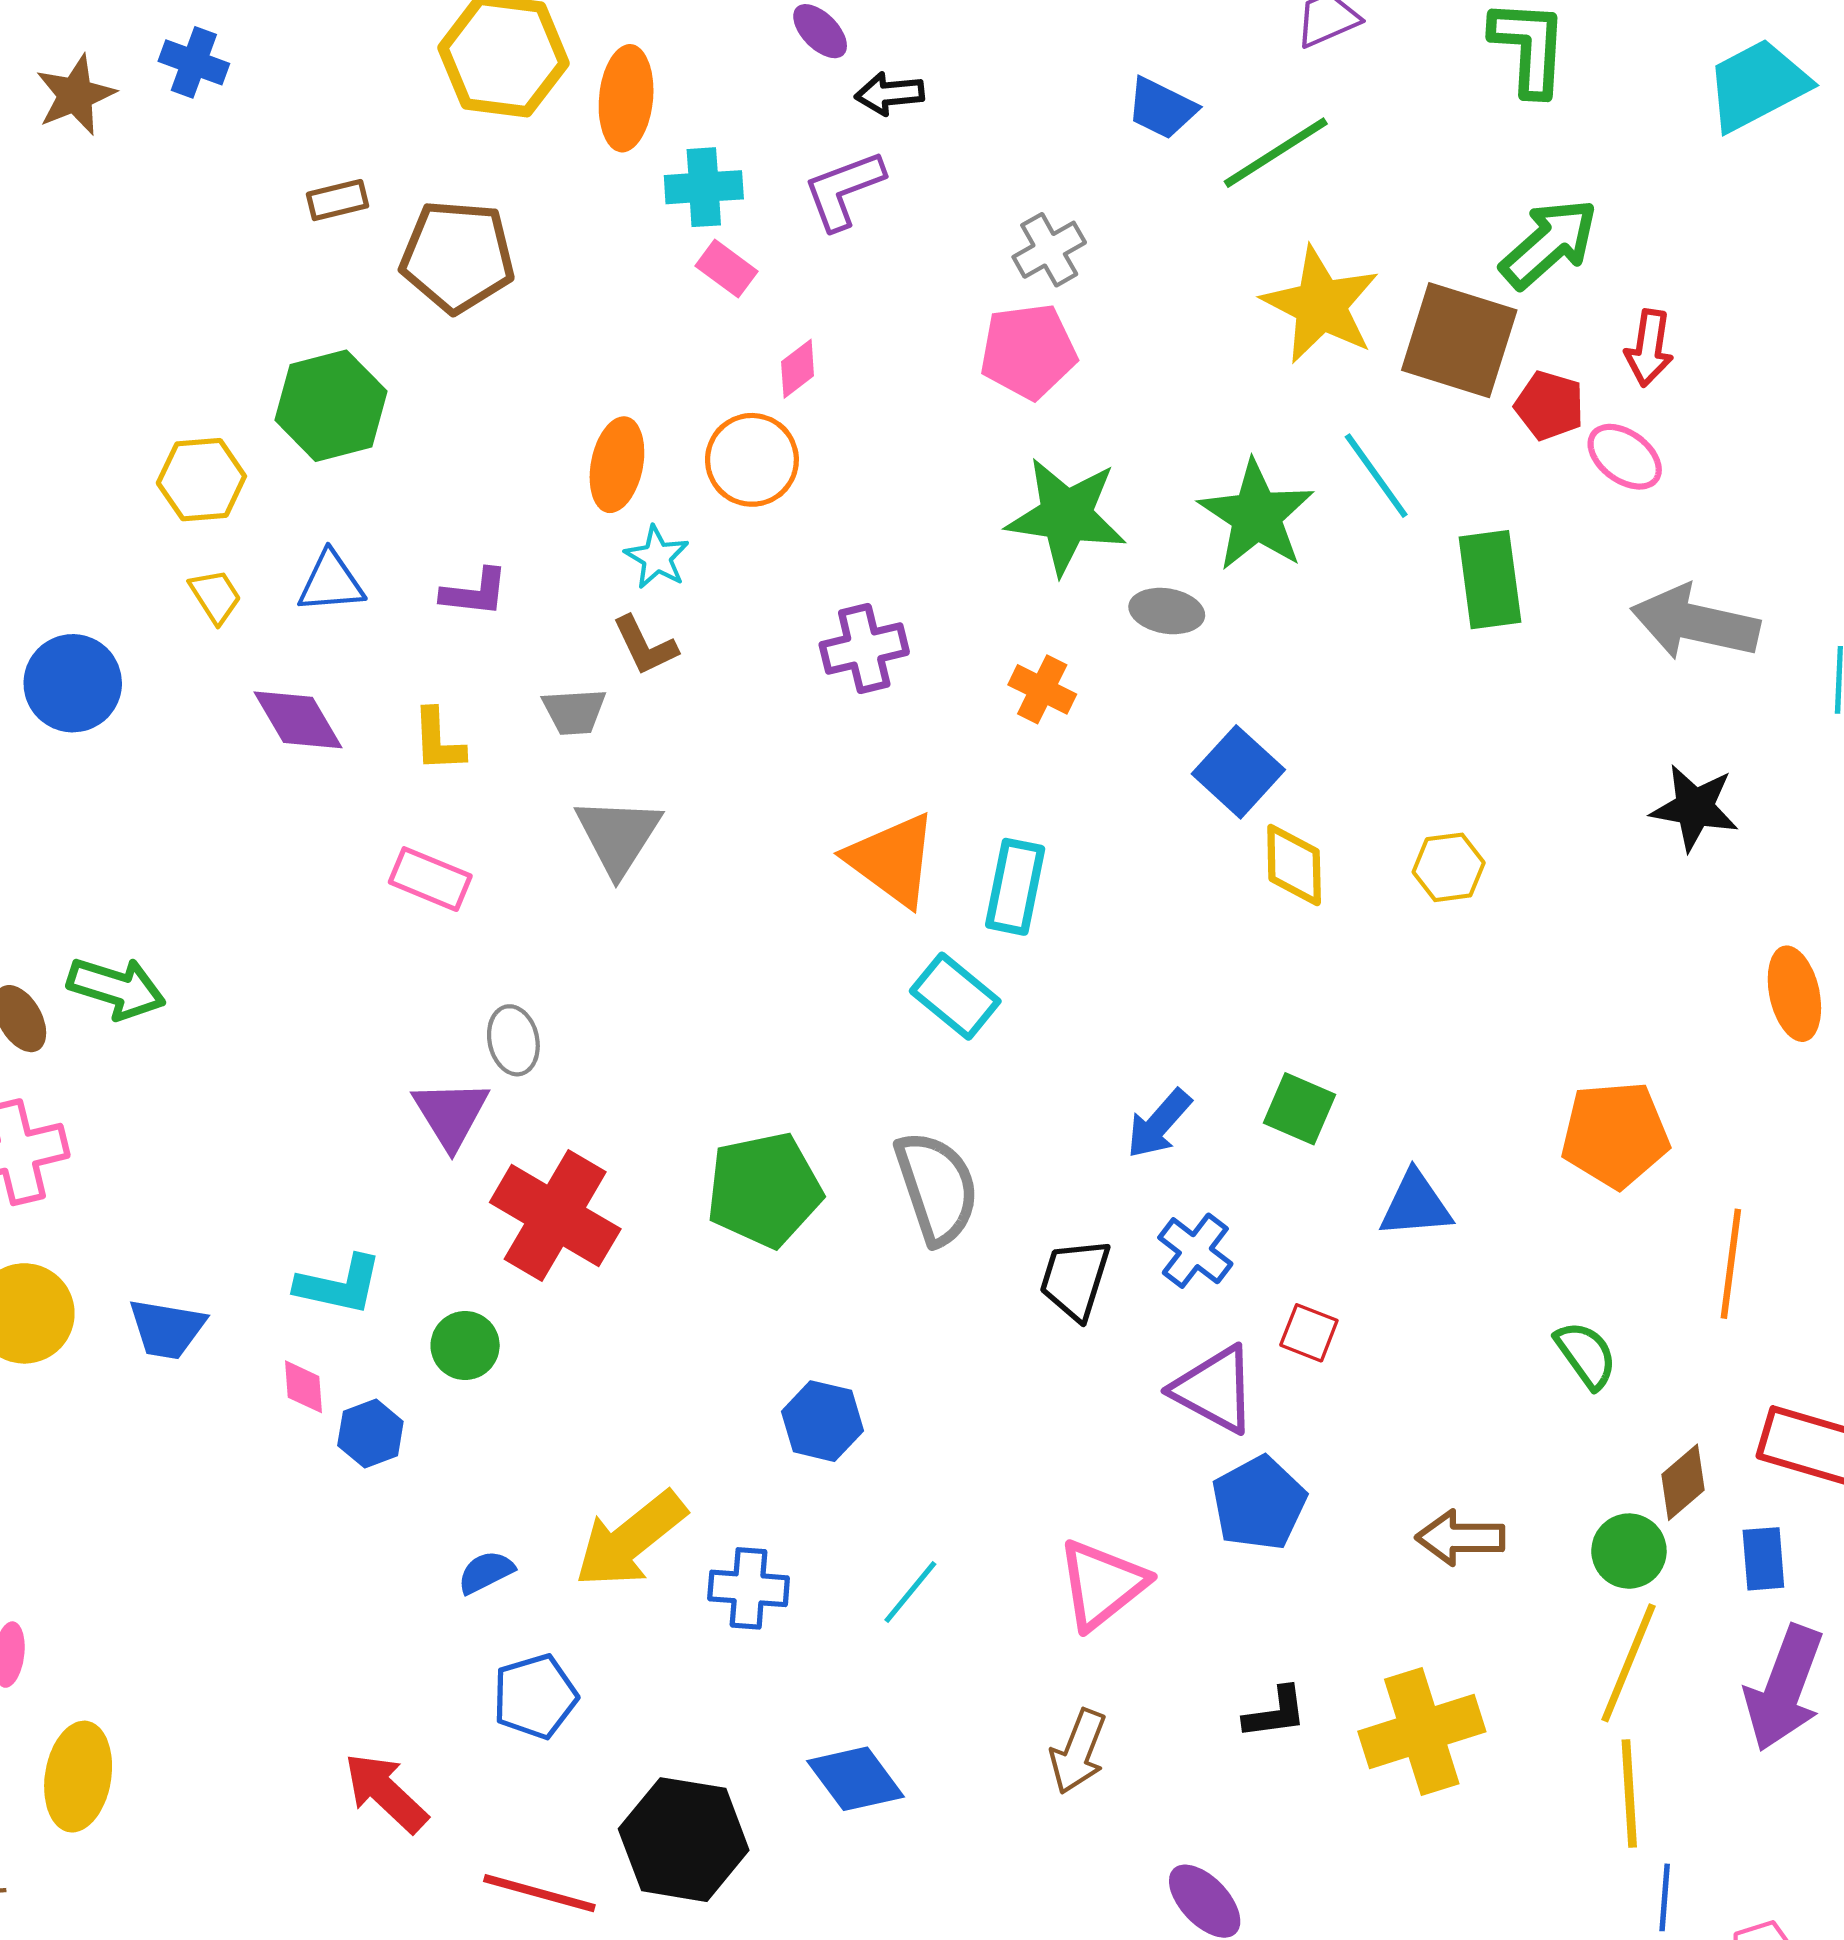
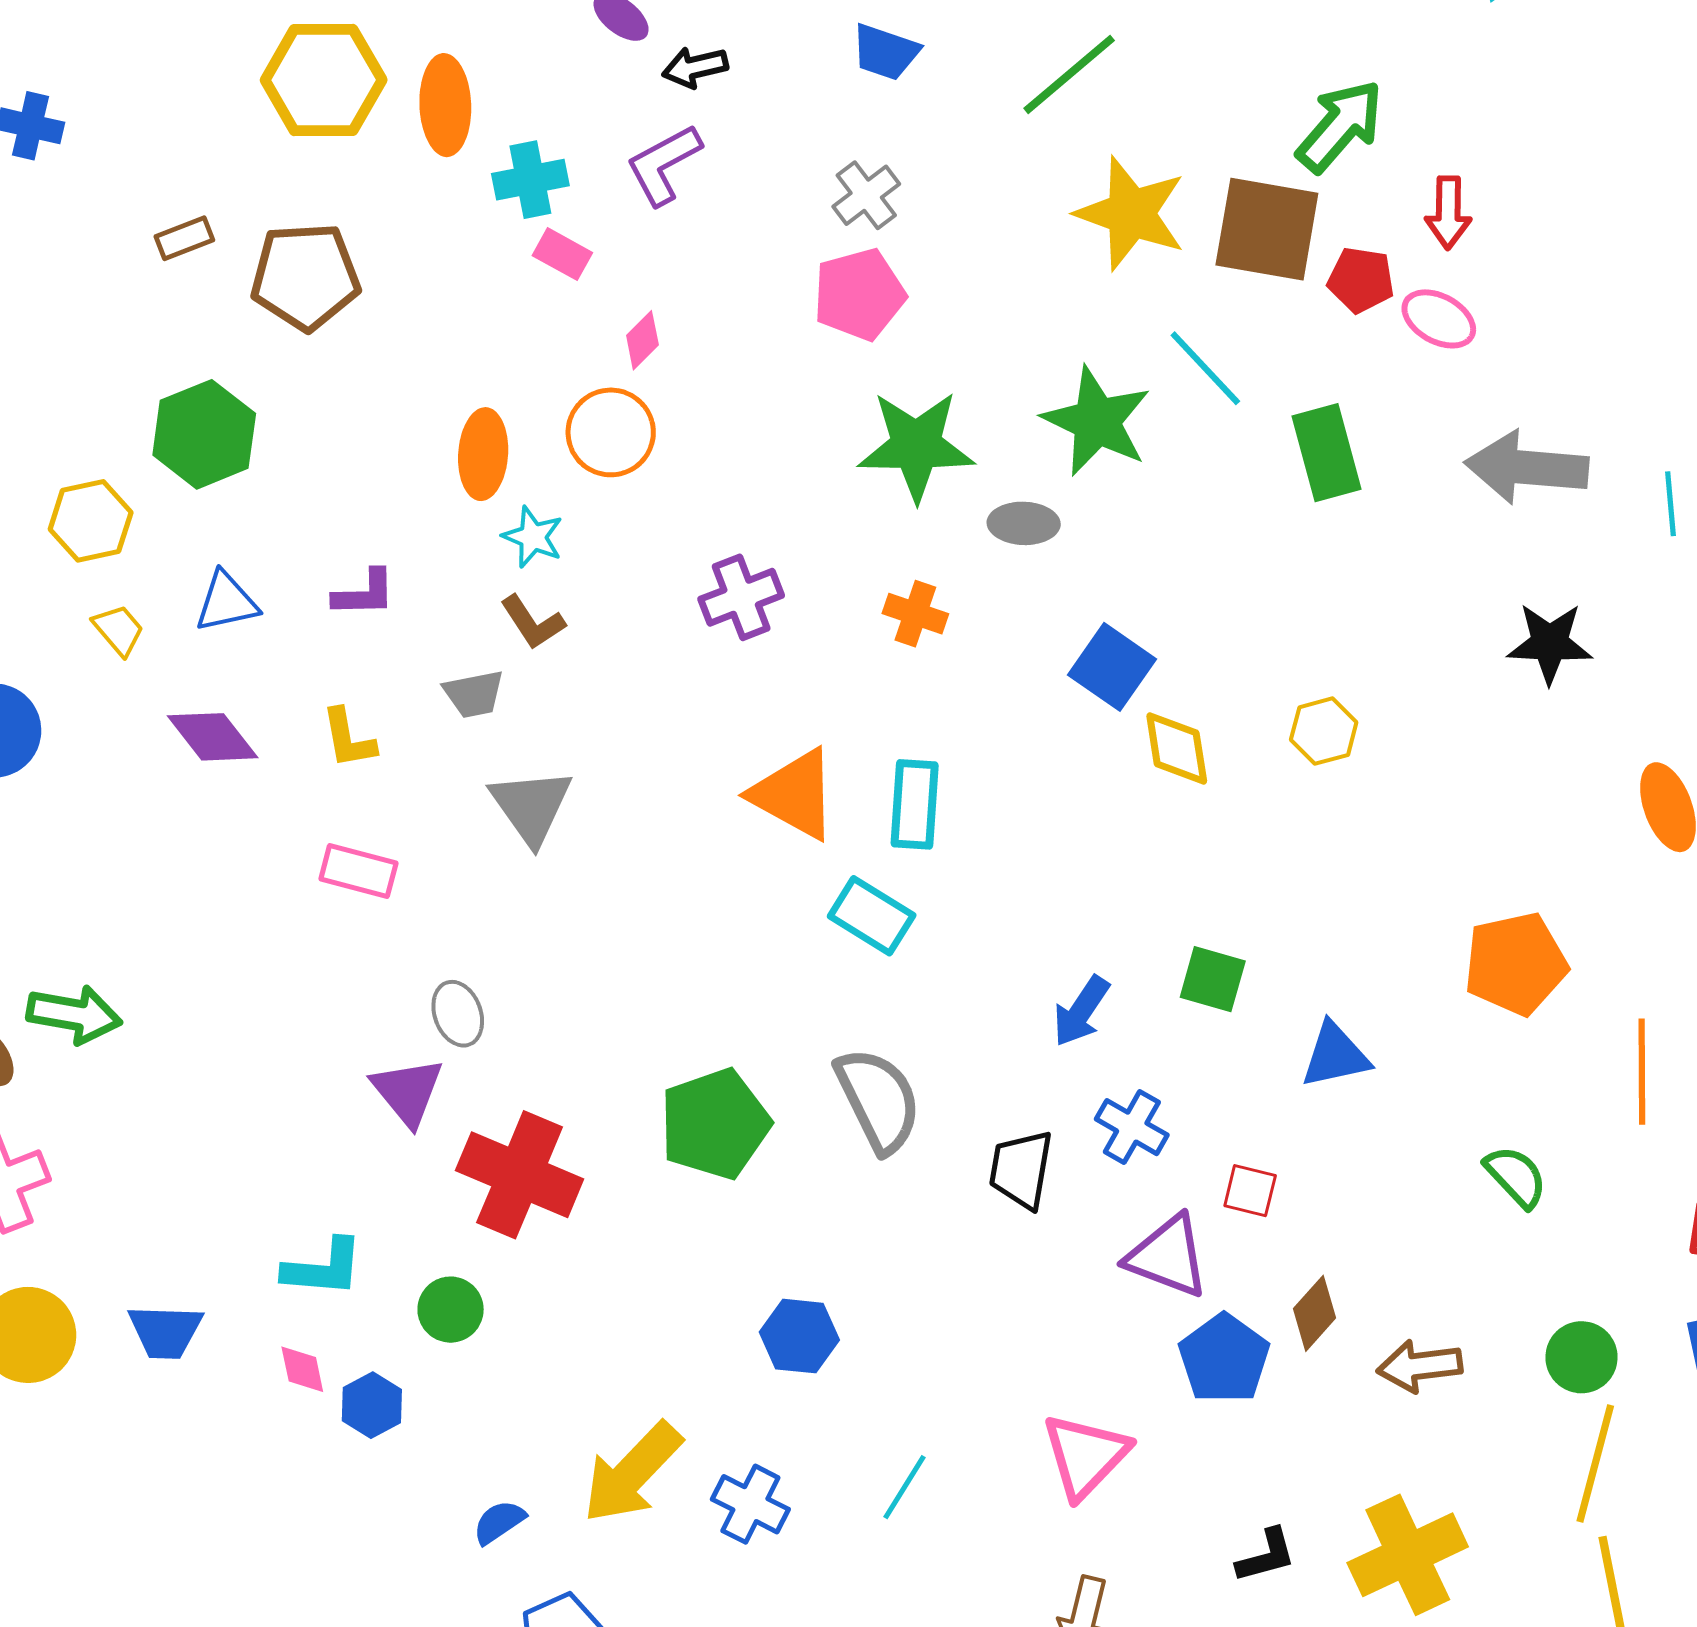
blue trapezoid: (1162, 108) -> (885, 52), moved
brown diamond: (1683, 1482) -> (1314, 1313), moved
blue cross: (749, 1588) -> (750, 1504), turned 30

